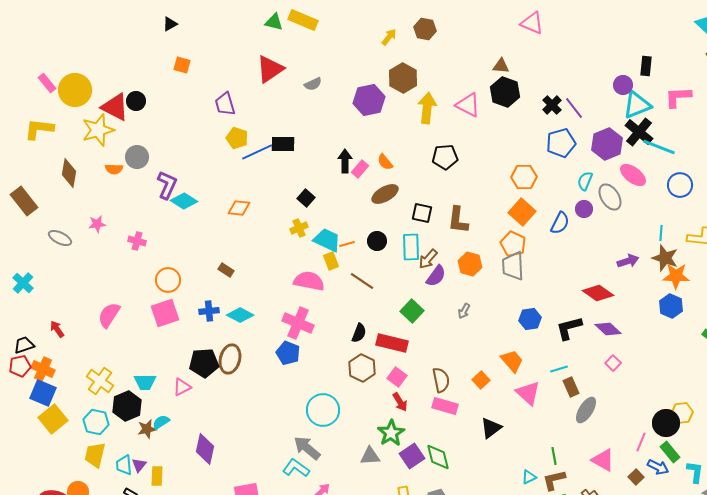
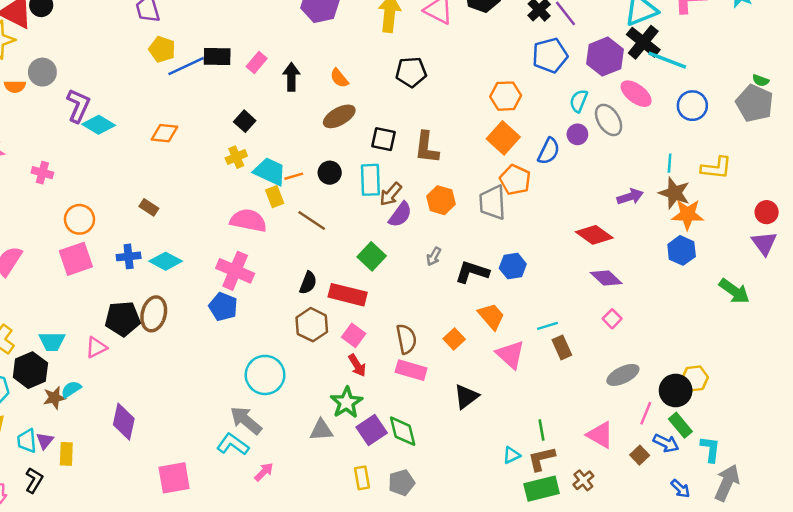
pink rectangle: (360, 169) -> (257, 63), moved
orange pentagon: (513, 244) -> (515, 180), moved
black L-shape: (569, 328) -> (472, 272), moved, turned 32
gray ellipse: (586, 410) -> (623, 375), moved, turned 32

